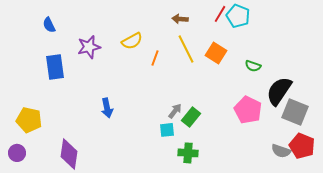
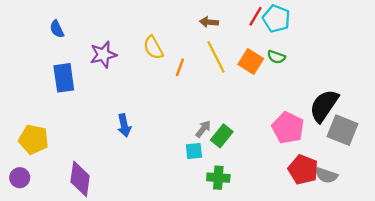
yellow semicircle: (132, 41) -> (153, 48), turned 90
green semicircle: (253, 66) -> (276, 57), moved
red pentagon: (302, 146) -> (303, 170), moved

